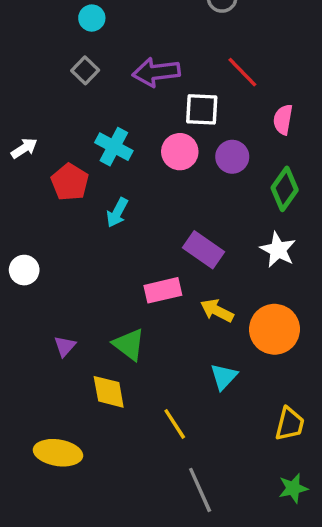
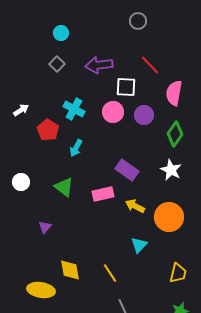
pink semicircle: (283, 120) -> (174, 93), size x1.4
green triangle: (129, 344) -> (64, 187), moved
yellow diamond: (109, 392) -> (70, 270), moved

